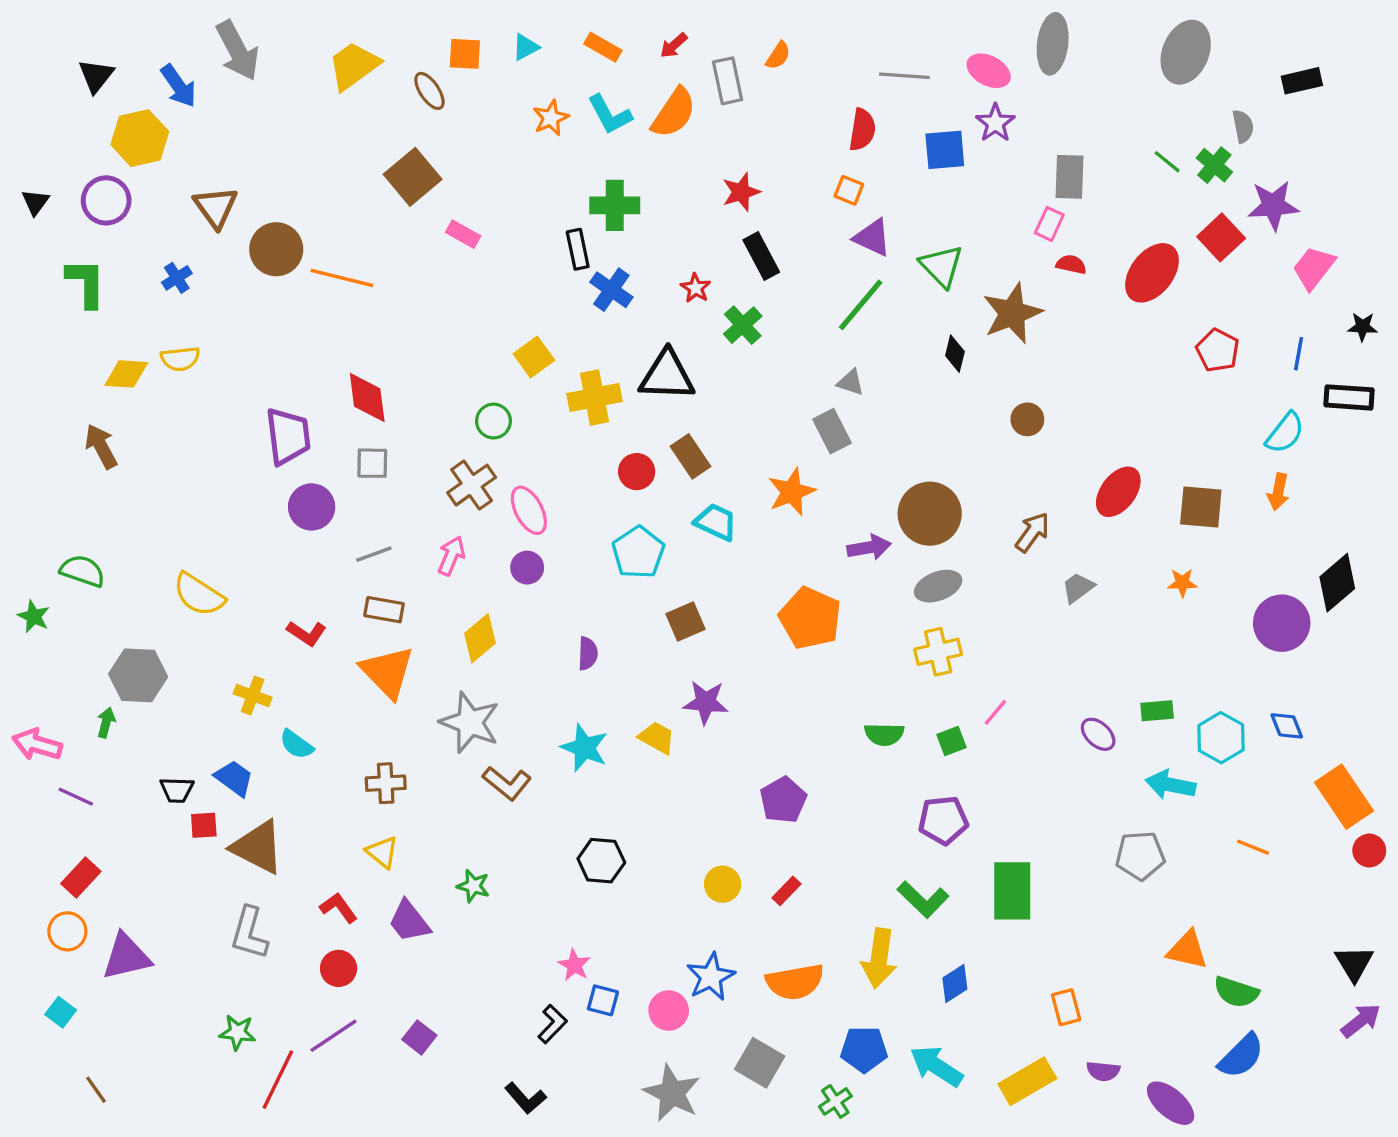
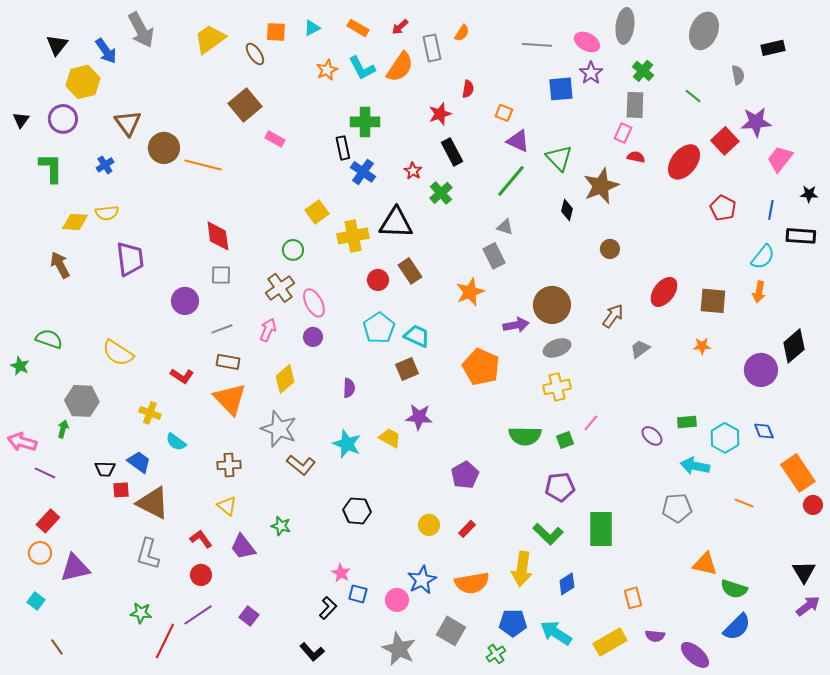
red semicircle: (862, 130) -> (468, 89), moved, size x0.7
green cross: (1214, 165) -> (643, 71), moved
purple trapezoid: (288, 436) -> (130, 259), moved
cyan trapezoid: (716, 522) -> (417, 336), moved
green semicircle: (884, 734) -> (525, 436), size x1.4

